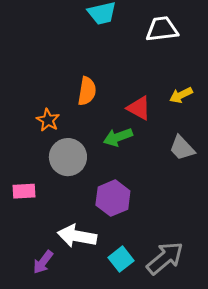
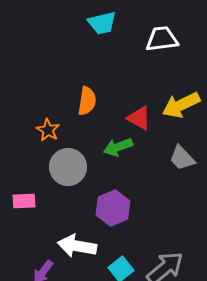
yellow arrow: (181, 95) -> (181, 105), size x1.6

